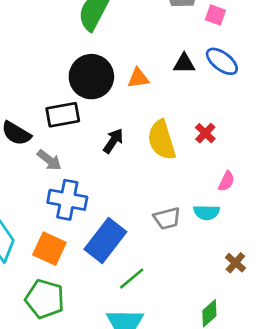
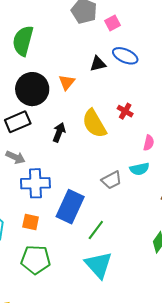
pink square: (215, 15) -> (113, 23), turned -35
orange triangle: (138, 78) -> (67, 82), turned -30
orange square: (49, 249) -> (31, 222), size x0.7

